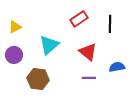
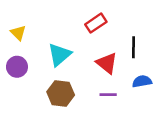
black line: (110, 24) -> (133, 47), moved
yellow triangle: (15, 27) -> (18, 33), turned -48
brown hexagon: (38, 79) -> (61, 93), moved

